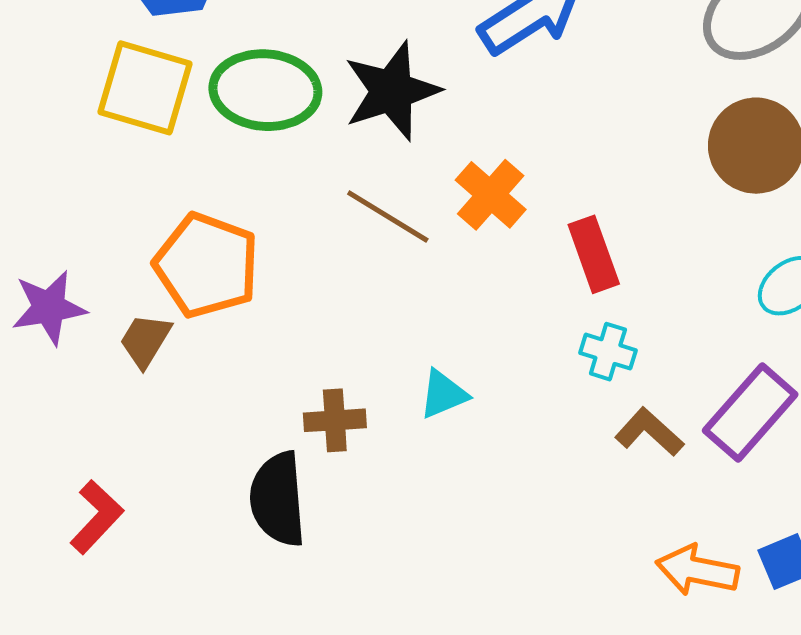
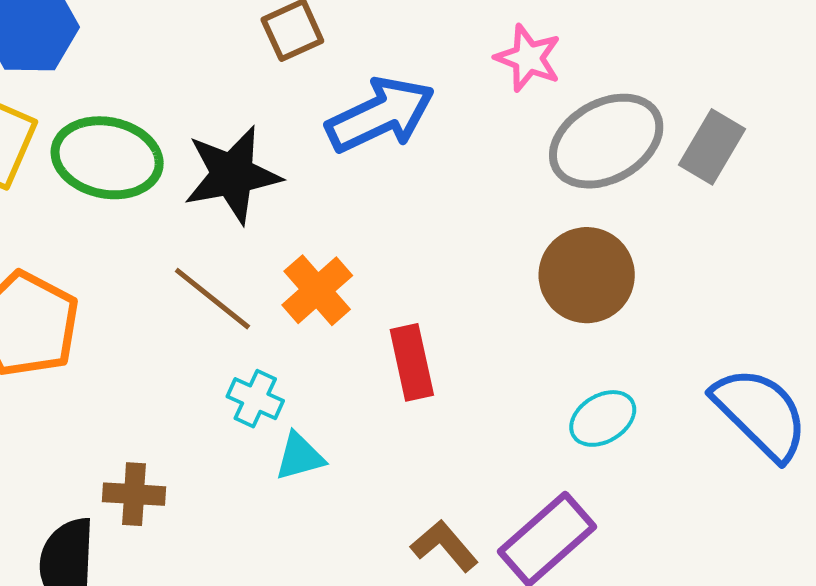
cyan cross: (608, 352) -> (255, 399), moved
cyan triangle: (443, 394) -> (300, 456), moved

